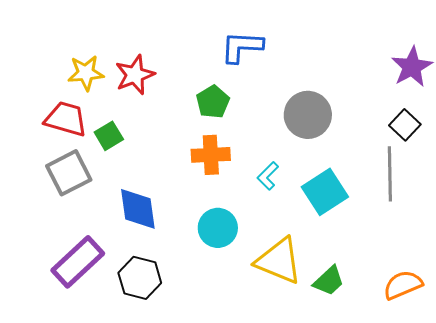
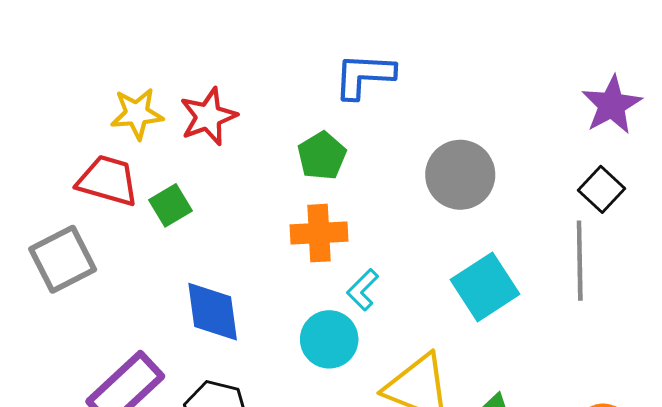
gray square: (69, 173) -> (63, 259), moved
cyan L-shape: (268, 176) -> (363, 290), moved

